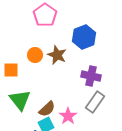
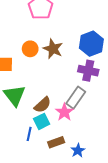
blue hexagon: (84, 37) -> (91, 44), moved
gray rectangle: (95, 102) -> (76, 98), moved

